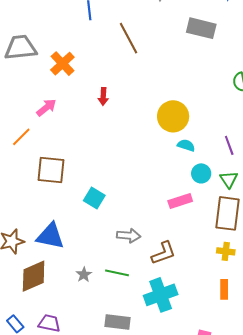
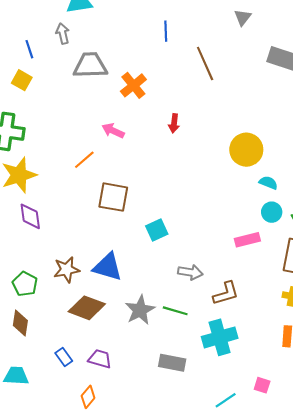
pink arrow: (46, 108) -> (113, 131), turned -120
cyan semicircle: (186, 145) -> (268, 183), moved
cyan square: (94, 198) -> (157, 230), turned 30
gray star: (84, 275) -> (140, 310), size x1.8
brown diamond: (34, 276) -> (87, 308), turned 40

